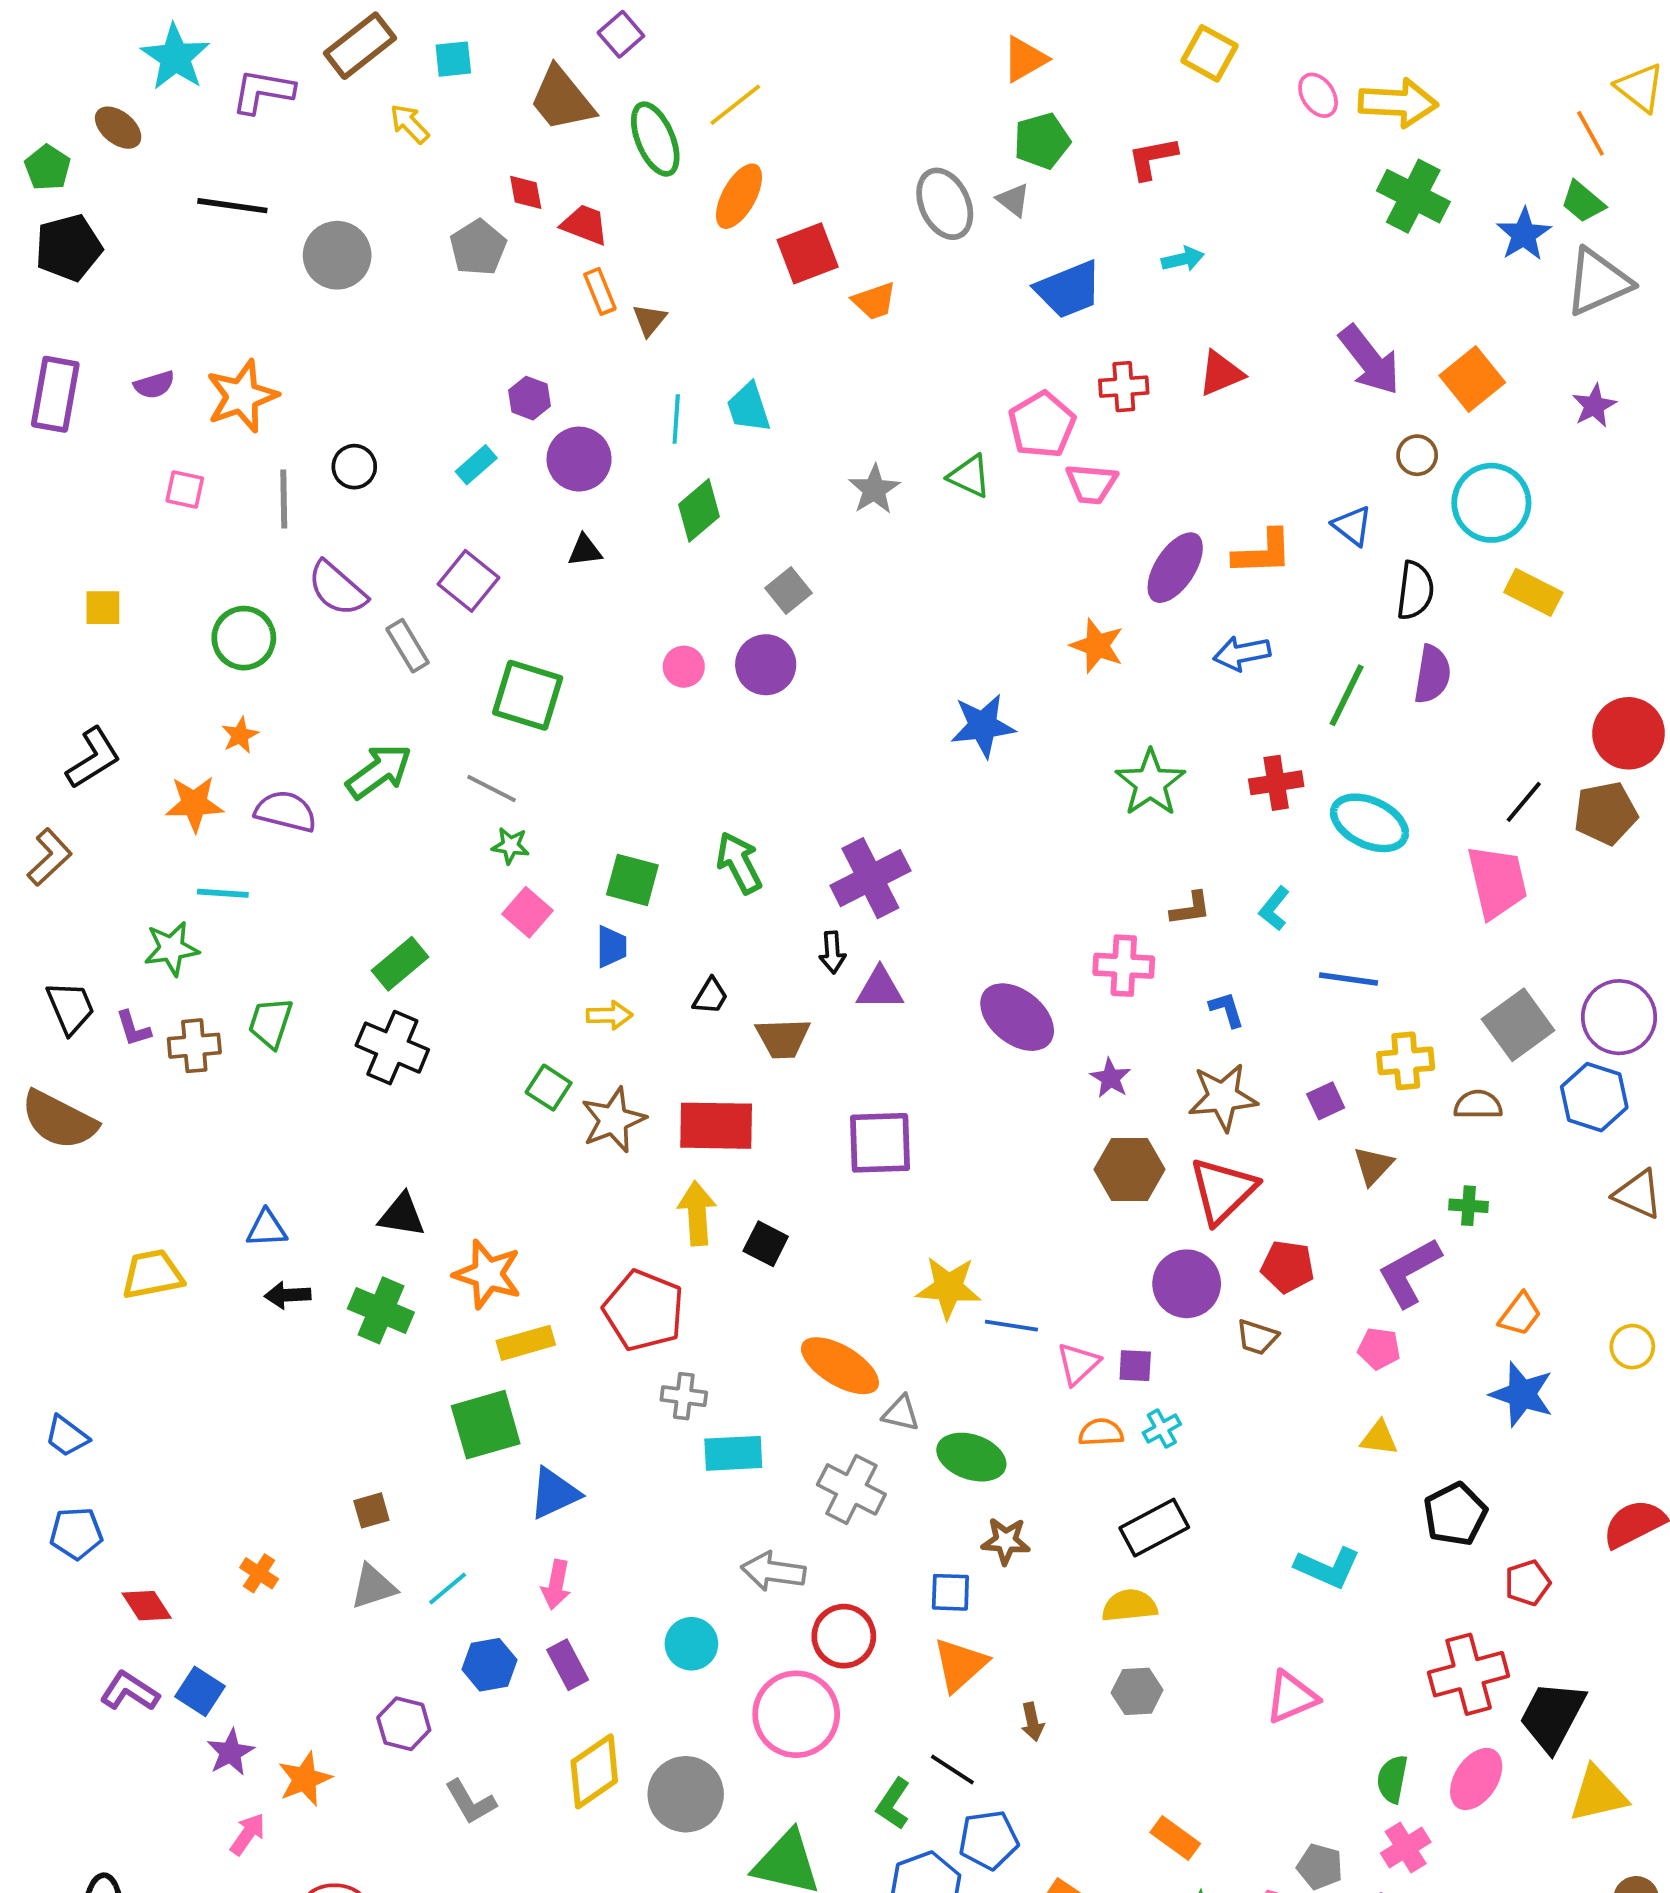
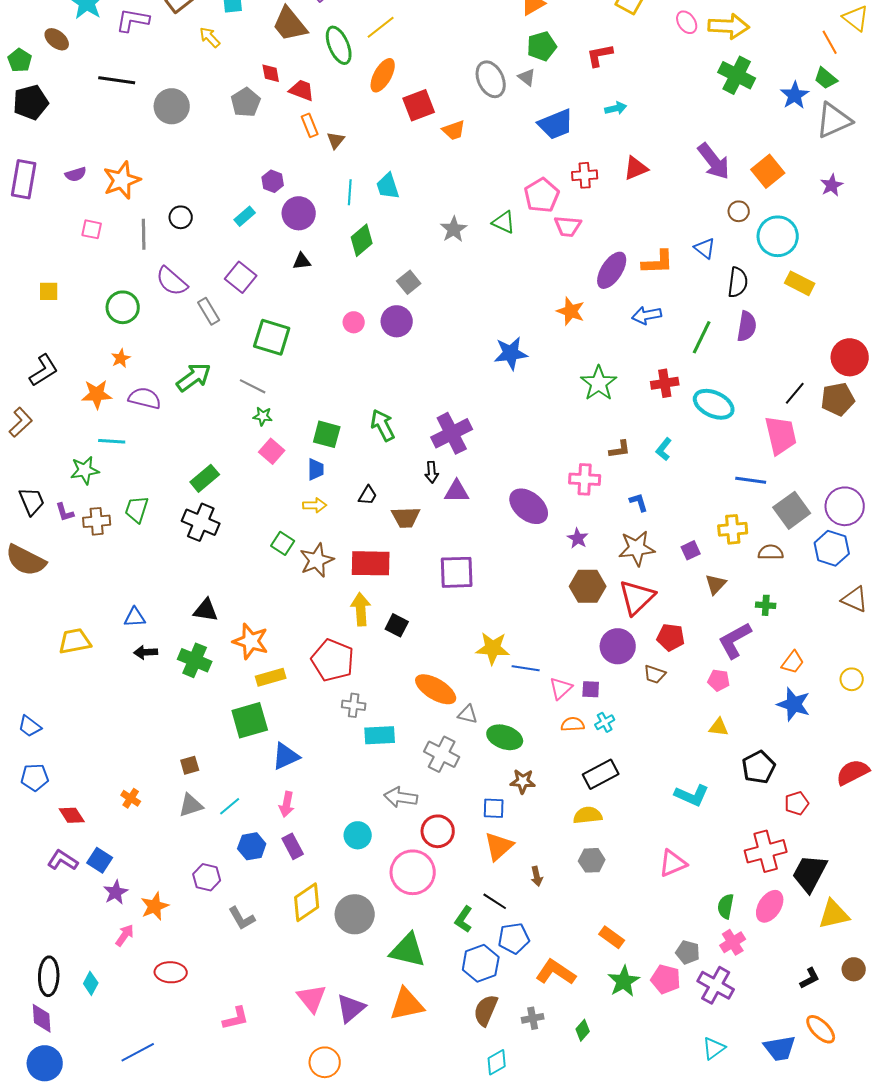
blue line: (1349, 979) -> (751, 480), moved

